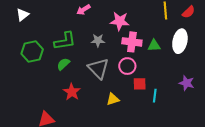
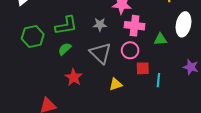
green triangle: (154, 46) -> (160, 39), moved

